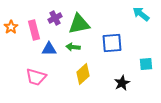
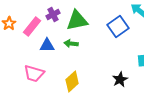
pink rectangle: (34, 30) -> (32, 26), turned 54
blue square: (112, 43) -> (118, 26), moved, turned -30
yellow diamond: (83, 74) -> (72, 81), moved

